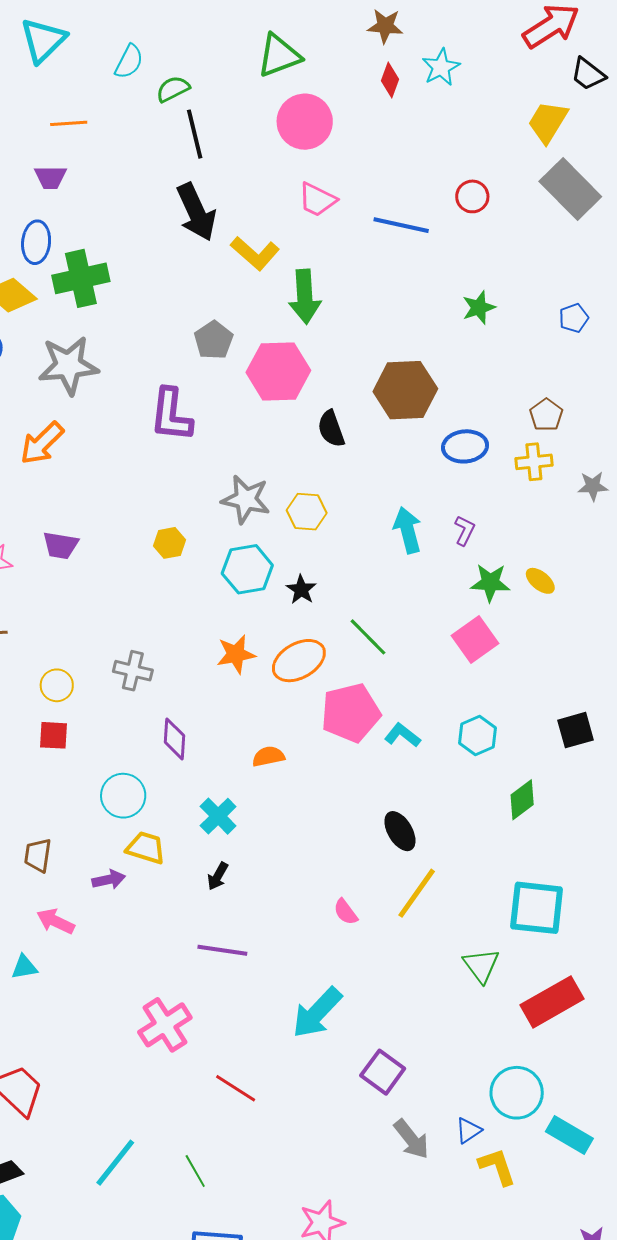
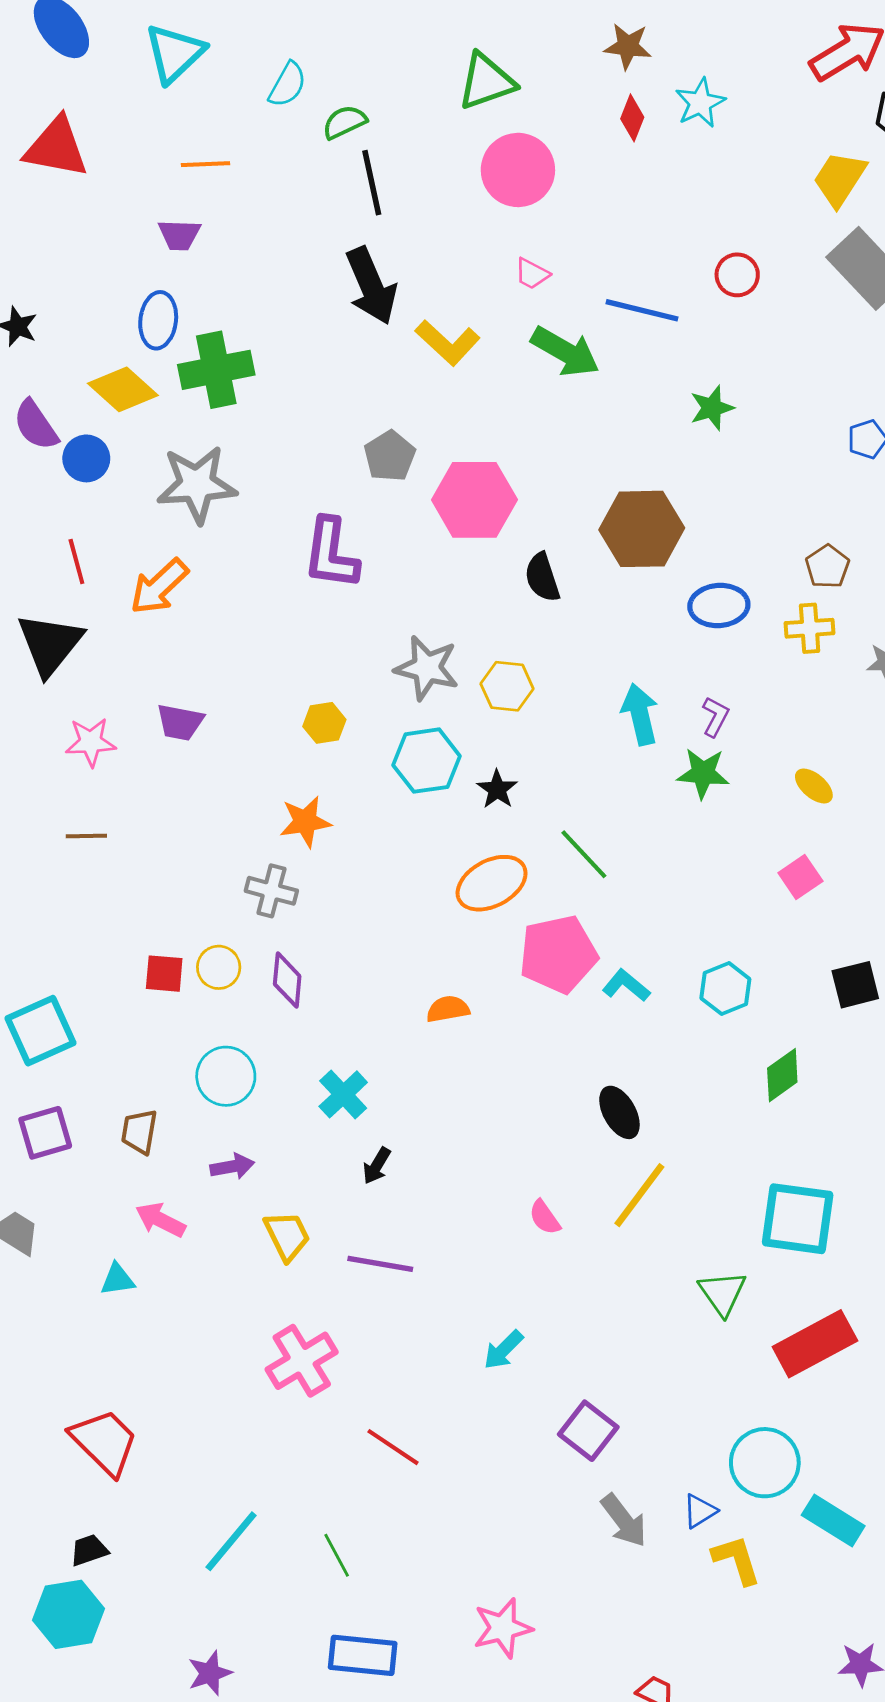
pink trapezoid: (317, 200) -> (532, 274), size x0.7
green arrow: (305, 297) -> (565, 352), moved, turned -58
green star: (479, 308) -> (712, 408), moved
green star: (490, 583) -> (703, 773), moved
pink square: (475, 640) -> (800, 877), moved, size x0.7
orange star: (236, 654) -> (305, 822), moved
yellow circle: (57, 685) -> (219, 967), moved
purple diamond: (174, 739) -> (287, 980), moved
cyan circle: (123, 796) -> (226, 1076), moved
cyan cross: (218, 816) -> (343, 1094), moved
yellow trapezoid: (146, 848) -> (287, 1236), moved, turned 45
cyan arrow: (317, 1013) -> (503, 1350), size x0.6

